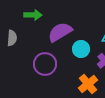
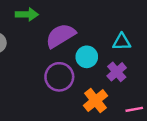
purple circle: (45, 64) -> (59, 77), moved

